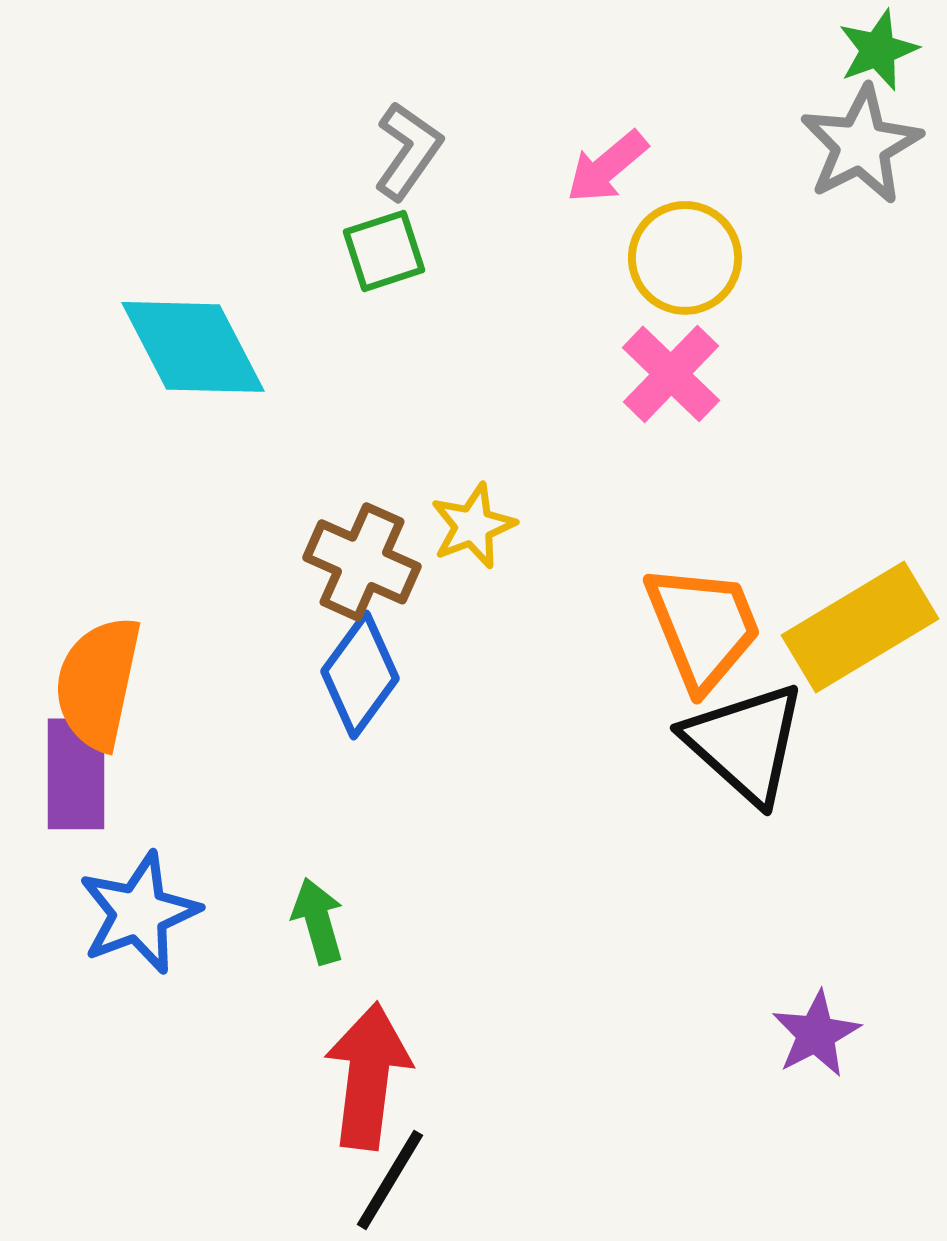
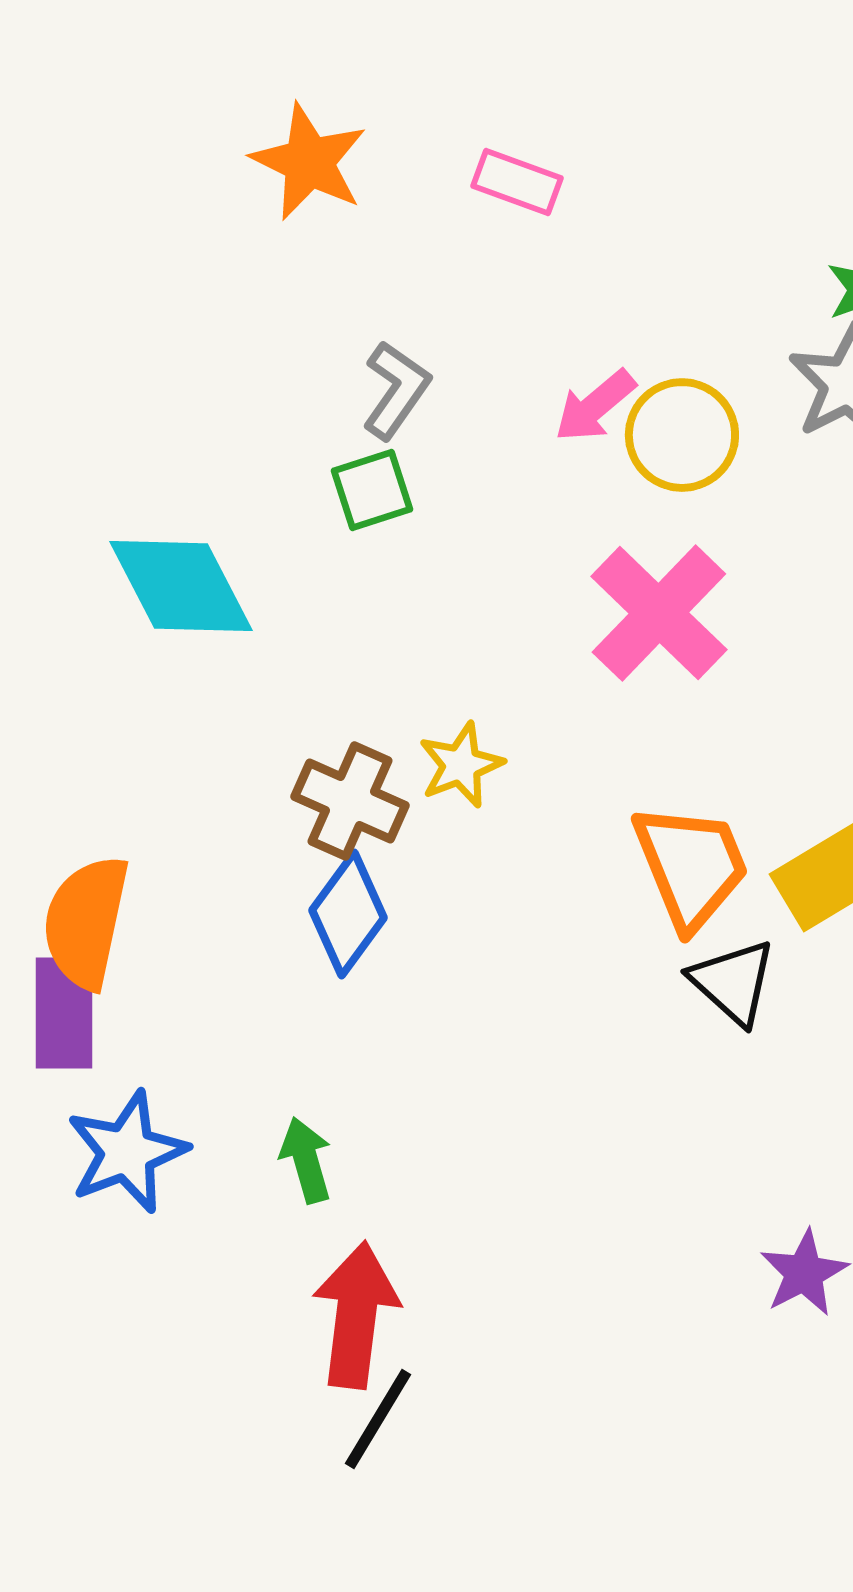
yellow circle: (685, 258) -> (682, 435), moved
pink cross: (671, 374) -> (659, 613), size x1.4
black triangle: (745, 743) -> (733, 982), size x0.7

